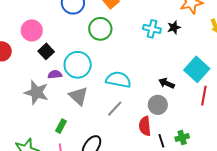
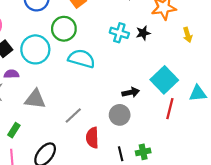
cyan circle: (78, 65) -> (35, 49), moved
cyan semicircle: (118, 80) -> (81, 59), moved
black arrow: (167, 83) -> (131, 92), turned 140
gray triangle: (78, 96) -> (35, 99), turned -40
red semicircle: (145, 126) -> (92, 138), moved

